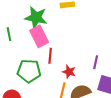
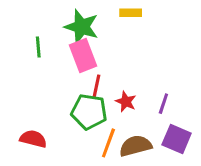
green pentagon: (29, 71) -> (89, 112), moved
red star: (69, 72) -> (126, 102), moved

